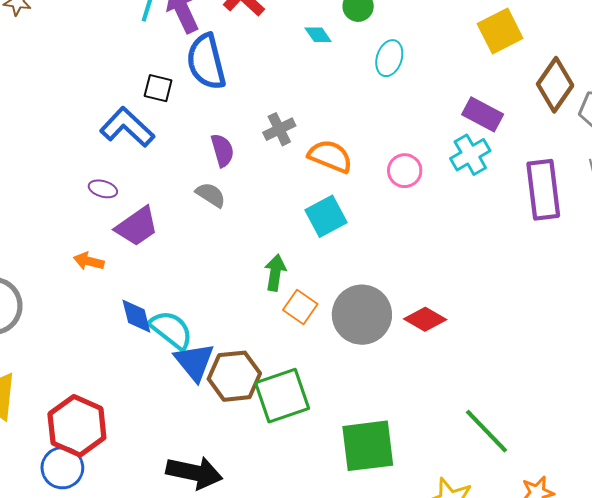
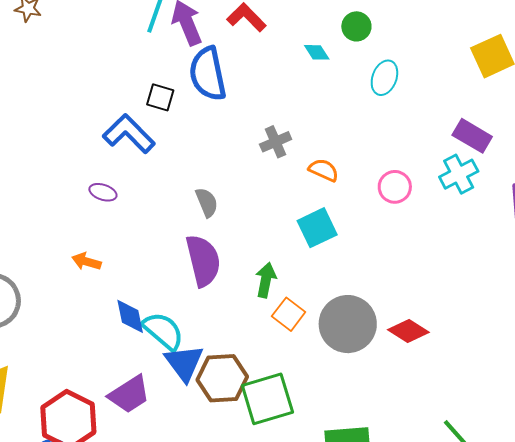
purple semicircle: (222, 150) -> (203, 261), moved, size x1.6
orange semicircle: (330, 156) -> (324, 170), size x0.7
gray semicircle: (211, 195) -> (207, 202), turned 32
purple trapezoid: (137, 226) -> (129, 394), moved

